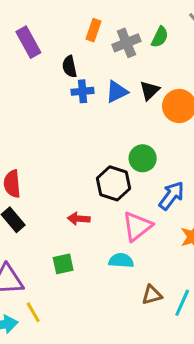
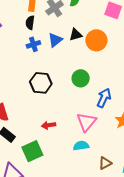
black semicircle: (69, 67) -> (30, 23), moved, turned 32
black triangle: (150, 90) -> (76, 35), turned 40
black hexagon: (114, 183) -> (41, 83), moved
green square: (63, 264) -> (32, 151), moved, size x1.5

